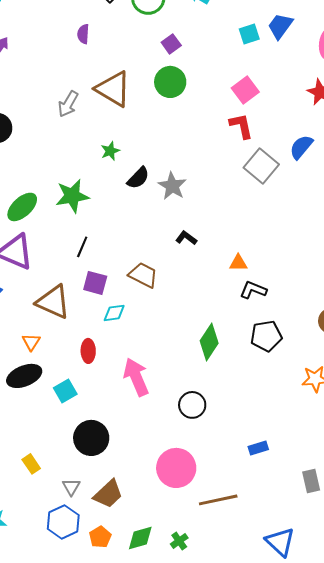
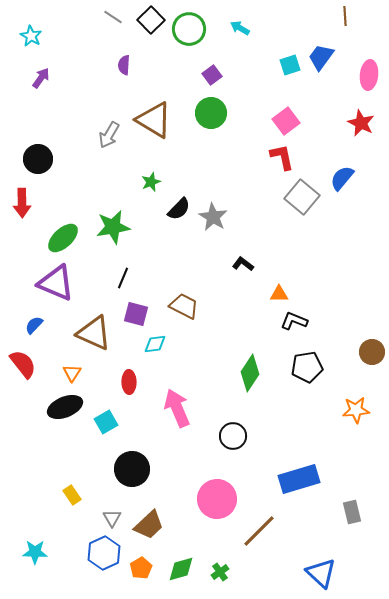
black L-shape: (186, 238) -> (243, 264), moved
blue rectangle: (258, 448) -> (299, 479), size x2.0
brown line: (218, 500) -> (259, 531), turned -33

